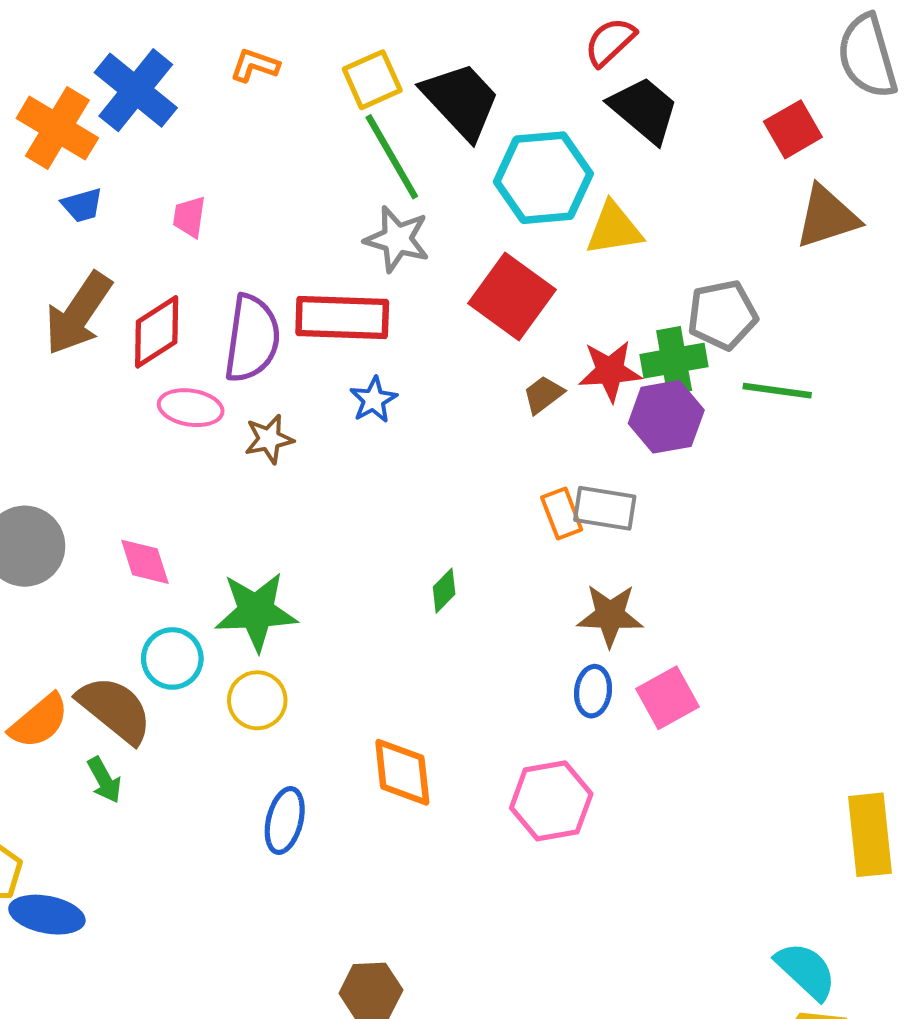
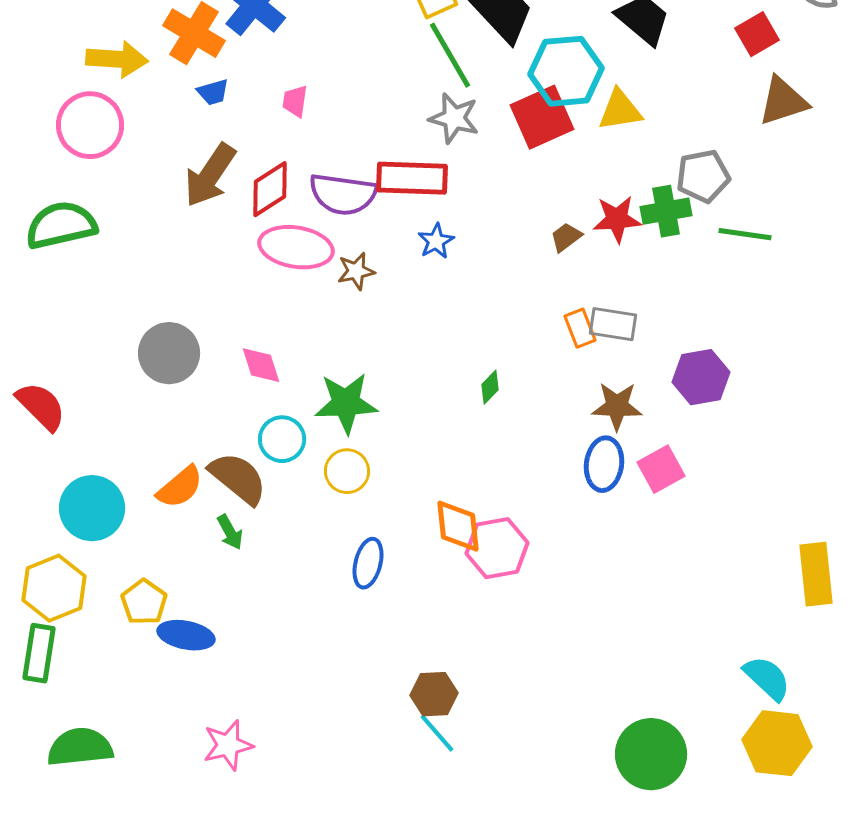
red square: (512, 297) -> (542, 117), moved, turned 30
purple semicircle: (252, 338) -> (343, 194), turned 90
pink ellipse: (191, 408) -> (296, 247), size x1.5
purple hexagon: (666, 417) -> (701, 377), moved
blue ellipse: (593, 691) -> (604, 464), size x1.4
pink hexagon: (551, 801) -> (497, 548), moved

